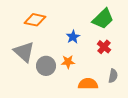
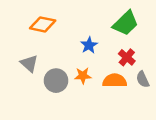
gray triangle: (24, 52) -> (29, 63), size x0.7
gray semicircle: (113, 76) -> (143, 79), moved, turned 144
orange semicircle: (88, 84) -> (115, 81), moved

